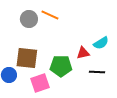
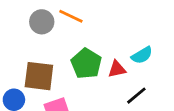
green pentagon: (61, 66) -> (86, 64), moved, turned 30
black line: (97, 72) -> (136, 96), turned -42

